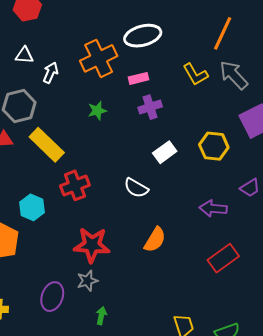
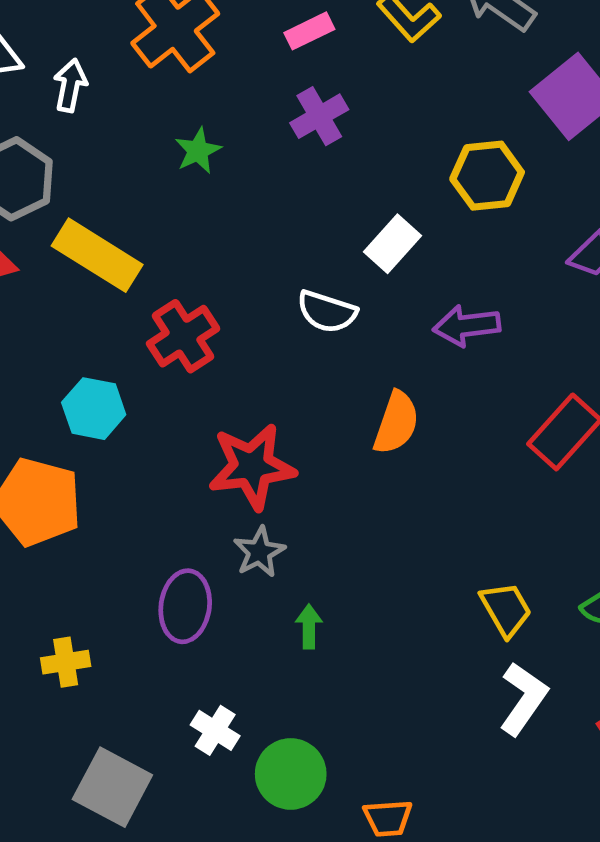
pink rectangle: (138, 78) -> (309, 31), moved
white rectangle: (165, 152) -> (393, 244), moved
purple arrow: (213, 208) -> (467, 326), moved

